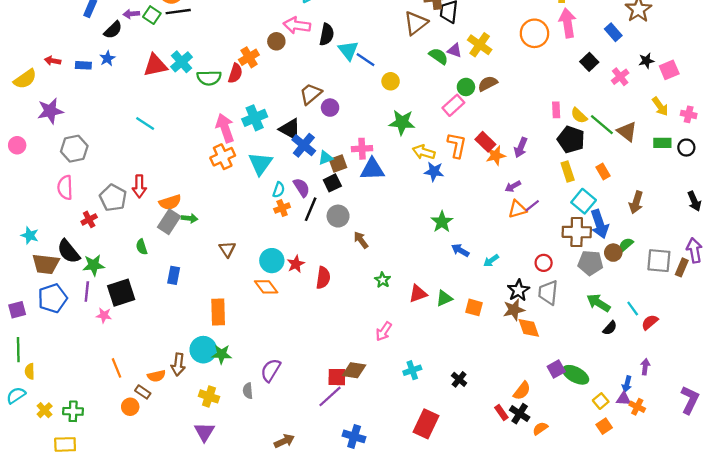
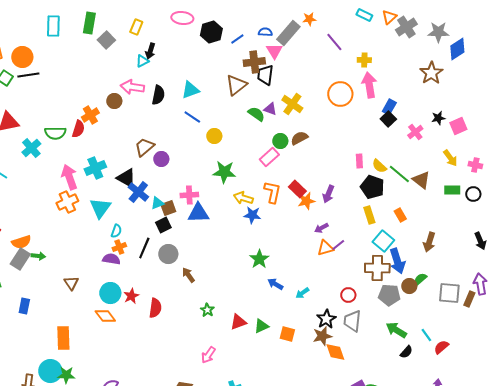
blue rectangle: (613, 32) -> (389, 107), moved, turned 70
cyan triangle: (348, 50) -> (190, 90), moved, turned 48
cyan cross: (182, 62) -> (31, 148), moved
purple semicircle: (301, 187) -> (111, 259), moved, turned -48

